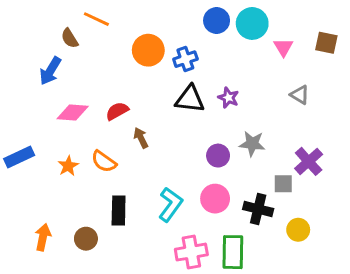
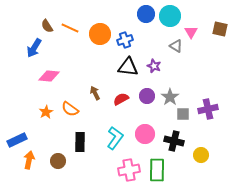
orange line: (96, 19) -> (70, 28), moved
gray triangle: (300, 95) -> (176, 46), moved
red semicircle: (117, 111) -> (121, 99), moved
gray star: (252, 144) -> (170, 97), turned 30
purple circle: (218, 156) -> (147, 96), moved
blue rectangle: (19, 157) -> (17, 140), moved
purple cross: (309, 161) -> (208, 109), turned 30
gray square: (283, 184) -> (183, 114), moved

